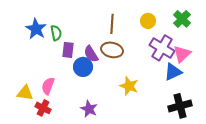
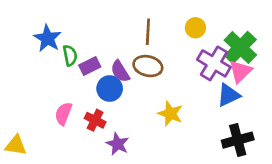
green cross: (182, 19) -> (240, 48), moved, size x1.4
green semicircle: (56, 33) -> (70, 55), moved
purple rectangle: (68, 50) -> (90, 66), turned 56
yellow triangle: (25, 93) -> (16, 145), moved
red cross: (43, 108) -> (95, 120), moved

